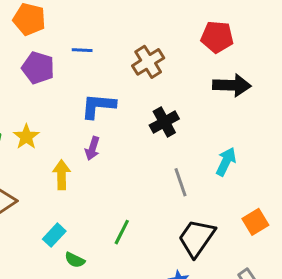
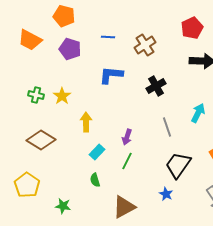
red pentagon: (217, 37) -> (192, 28), turned -30
blue line: (82, 50) -> (108, 37), moved
purple arrow: (92, 148) -> (127, 137), moved
cyan rectangle: (54, 235) -> (97, 152), moved
green semicircle: (75, 260) -> (95, 180), turned 48

